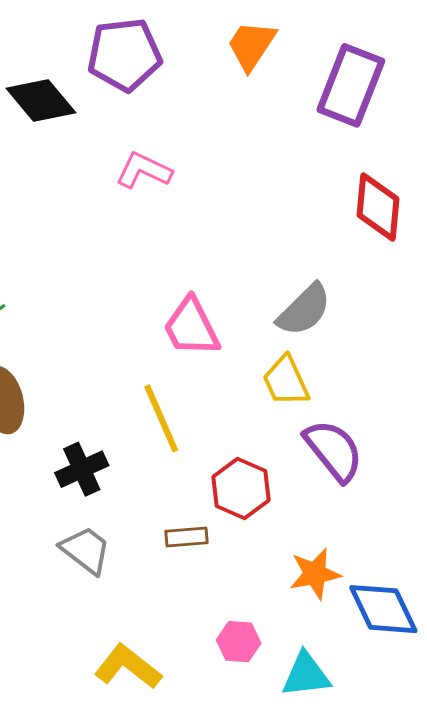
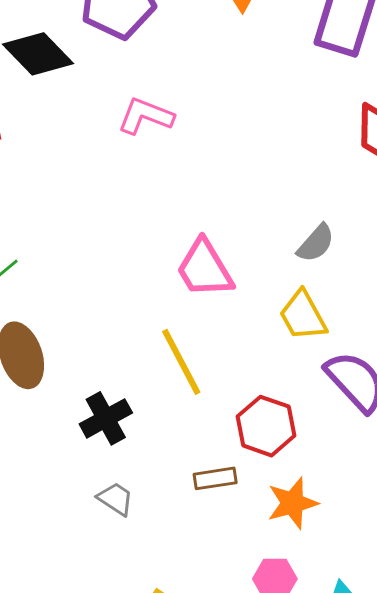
gray semicircle: (304, 310) -> (316, 243), size x0.7
gray trapezoid: (86, 550) -> (116, 499), size x0.7
orange star: (315, 574) -> (293, 503), moved

